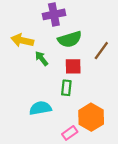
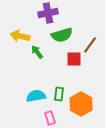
red square: (73, 66) -> (74, 59), moved
green rectangle: (66, 88) -> (59, 94), moved
pink rectangle: (70, 133) -> (50, 118), moved, turned -72

